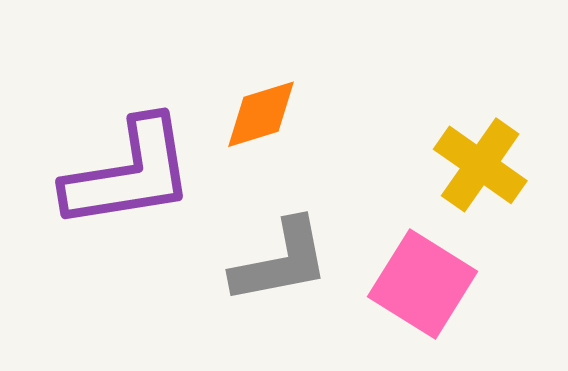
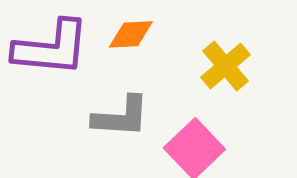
yellow cross: (480, 165) -> (226, 66), moved

